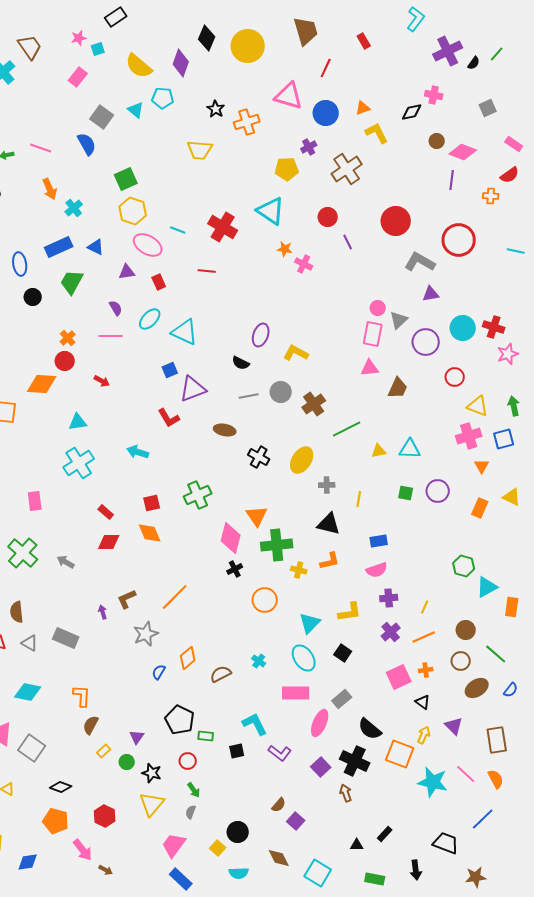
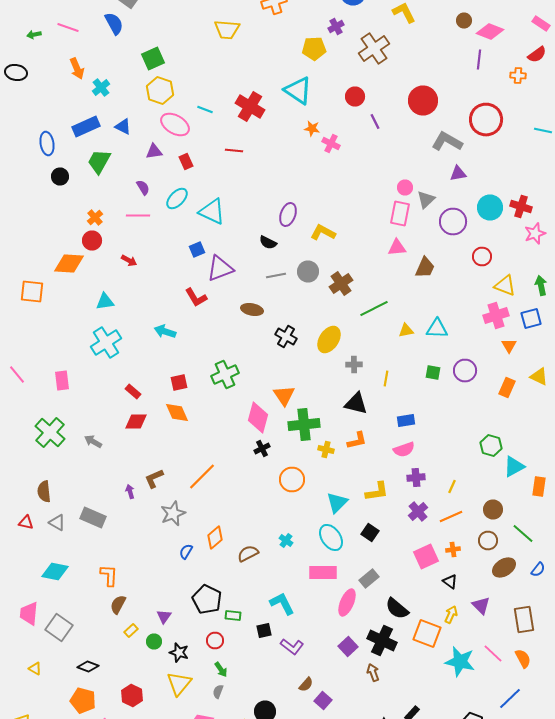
purple L-shape: (280, 753) -> (292, 646), moved

